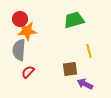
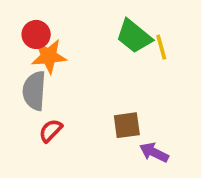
green trapezoid: (74, 20) -> (134, 36), turned -125
yellow line: (89, 51) -> (161, 47), moved

